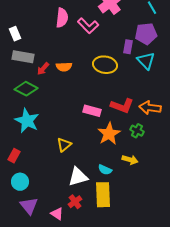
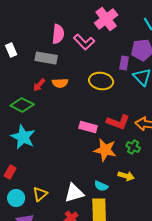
gray rectangle: (23, 57) -> (46, 58), moved
orange star: (109, 134) -> (105, 150), turned -30
yellow triangle: (64, 145) -> (40, 194), moved

